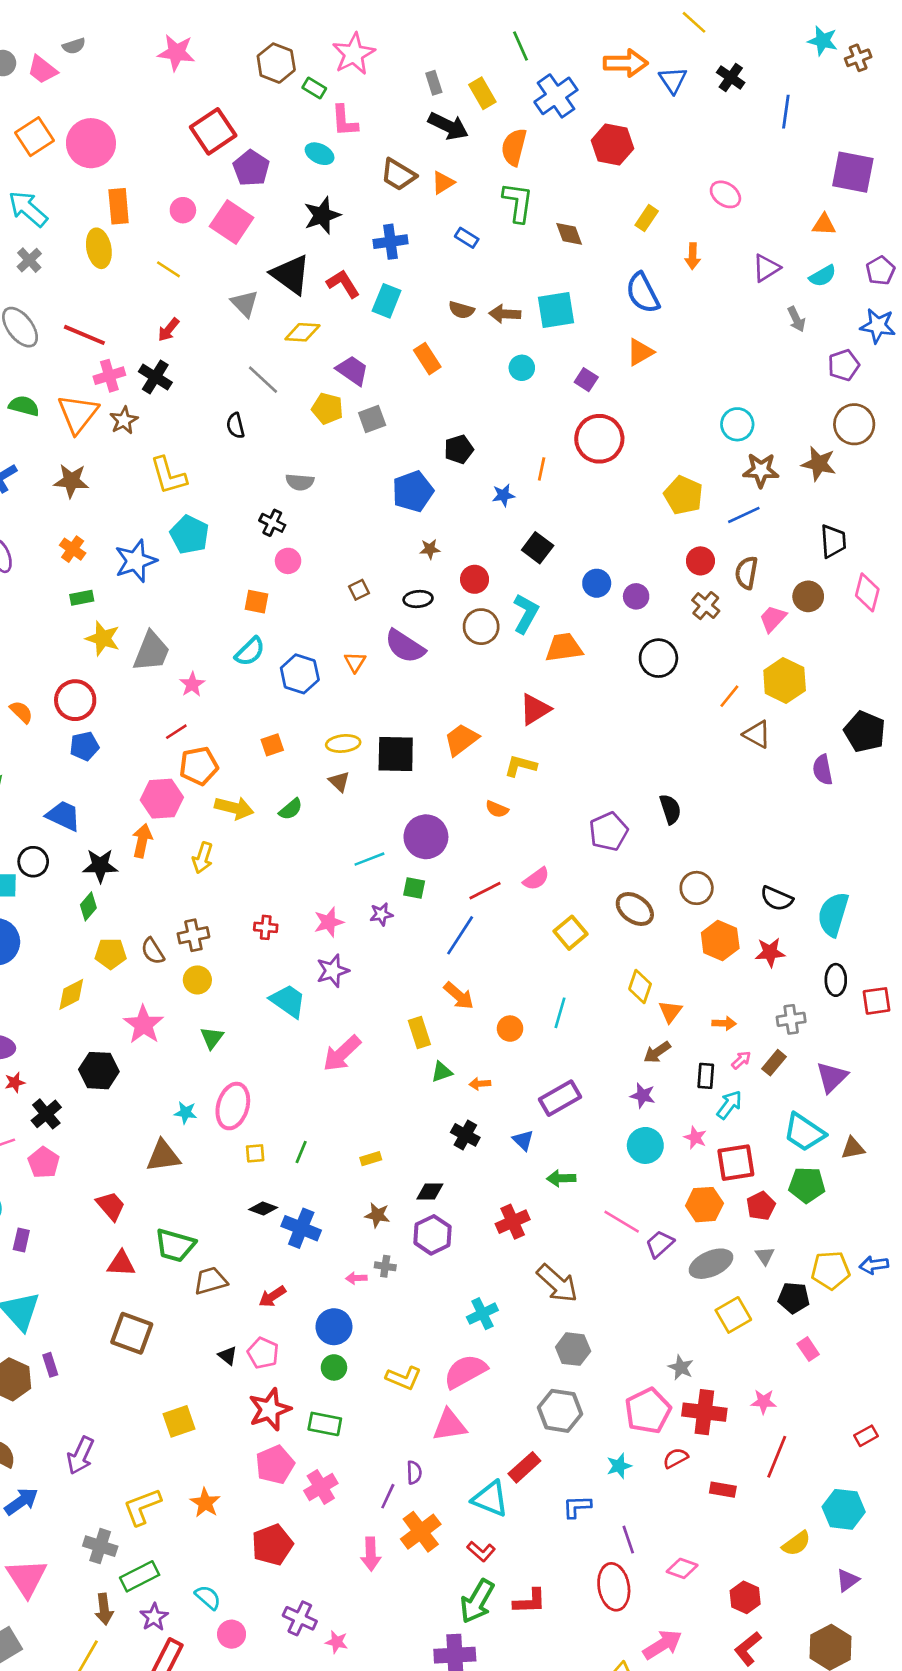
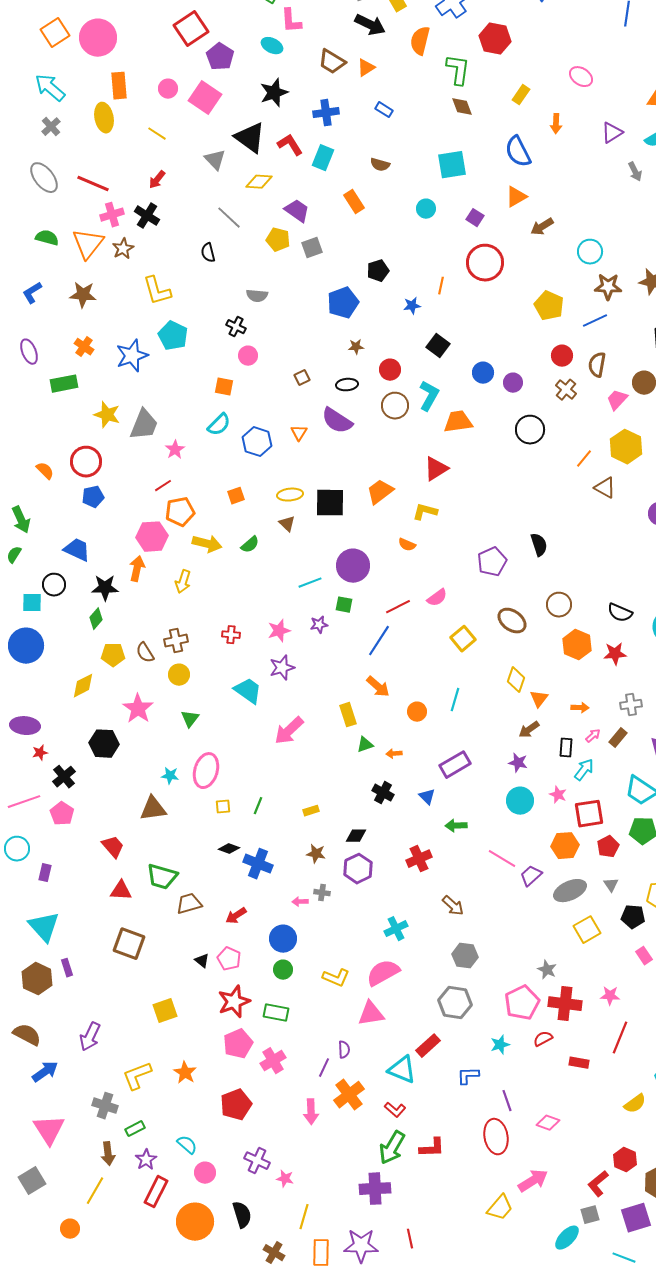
green L-shape: (518, 202) -> (458, 70), moved
brown arrow: (505, 314) -> (542, 227), moved, turned -35
green rectangle: (82, 598) -> (64, 384), moved, size x1.5
brown arrow: (557, 1283) -> (453, 906), size x0.7
green rectangle: (140, 1576) -> (135, 1129), size x0.7
red hexagon: (745, 1597) -> (625, 1160), moved

